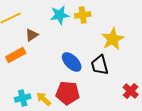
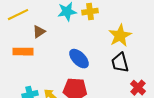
orange rectangle: (16, 55) -> (23, 52), turned 30
black trapezoid: (100, 65) -> (120, 63), moved

